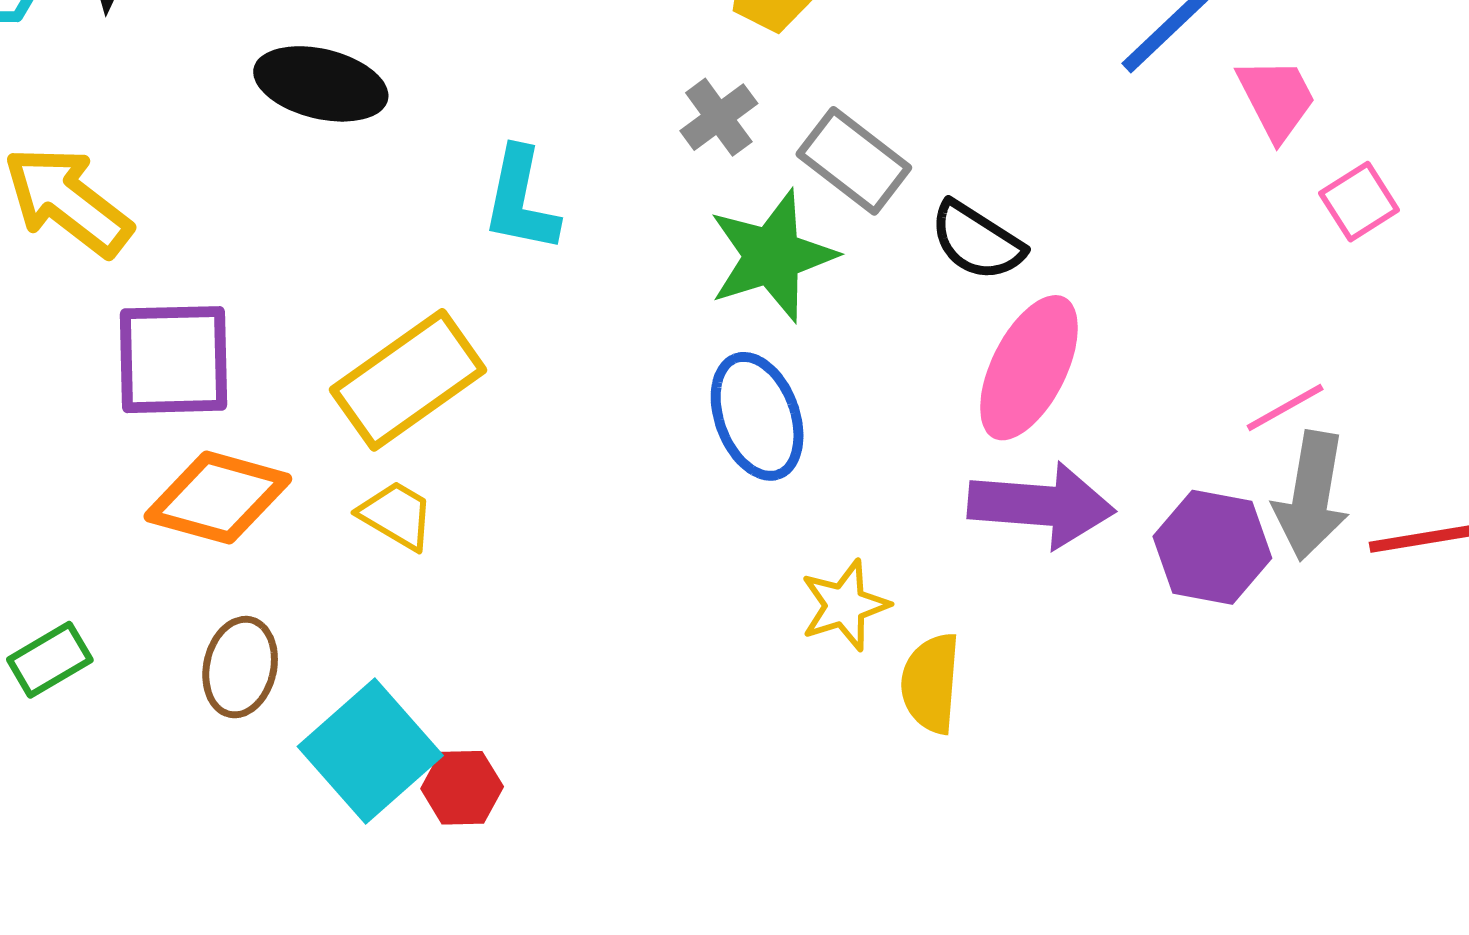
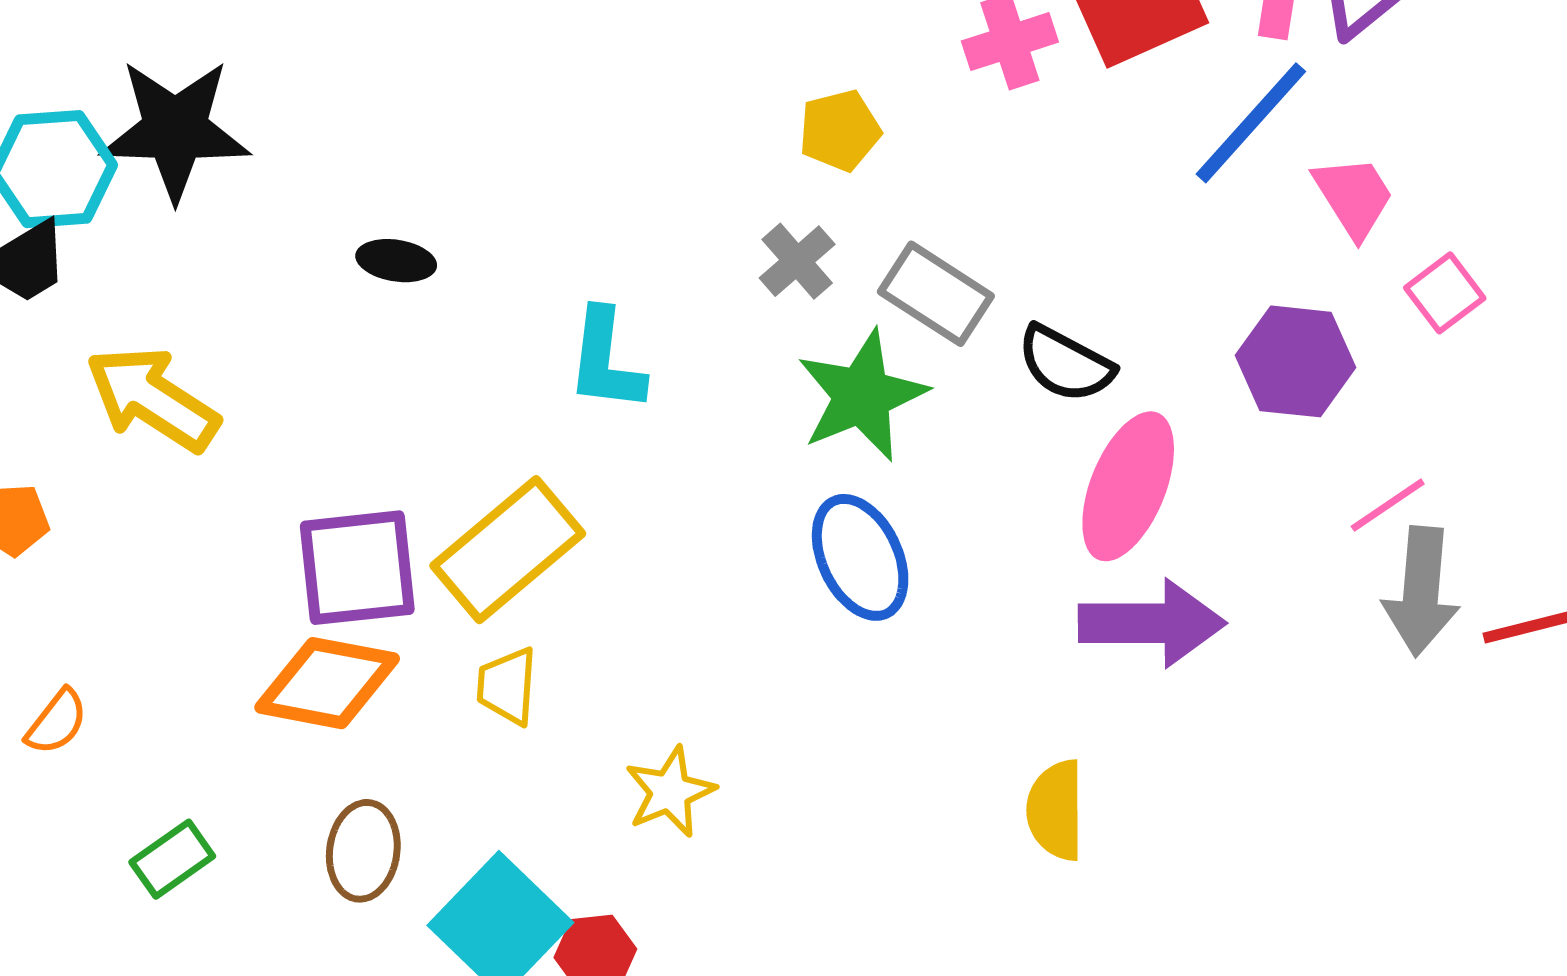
black ellipse: (321, 84) -> (396, 261), size x0.6
purple square: (174, 360) -> (357, 568), moved
yellow trapezoid: (396, 515) -> (507, 686), turned -112
purple hexagon: (1212, 547) -> (1296, 361), moved
yellow star: (845, 605) -> (670, 792), moved

